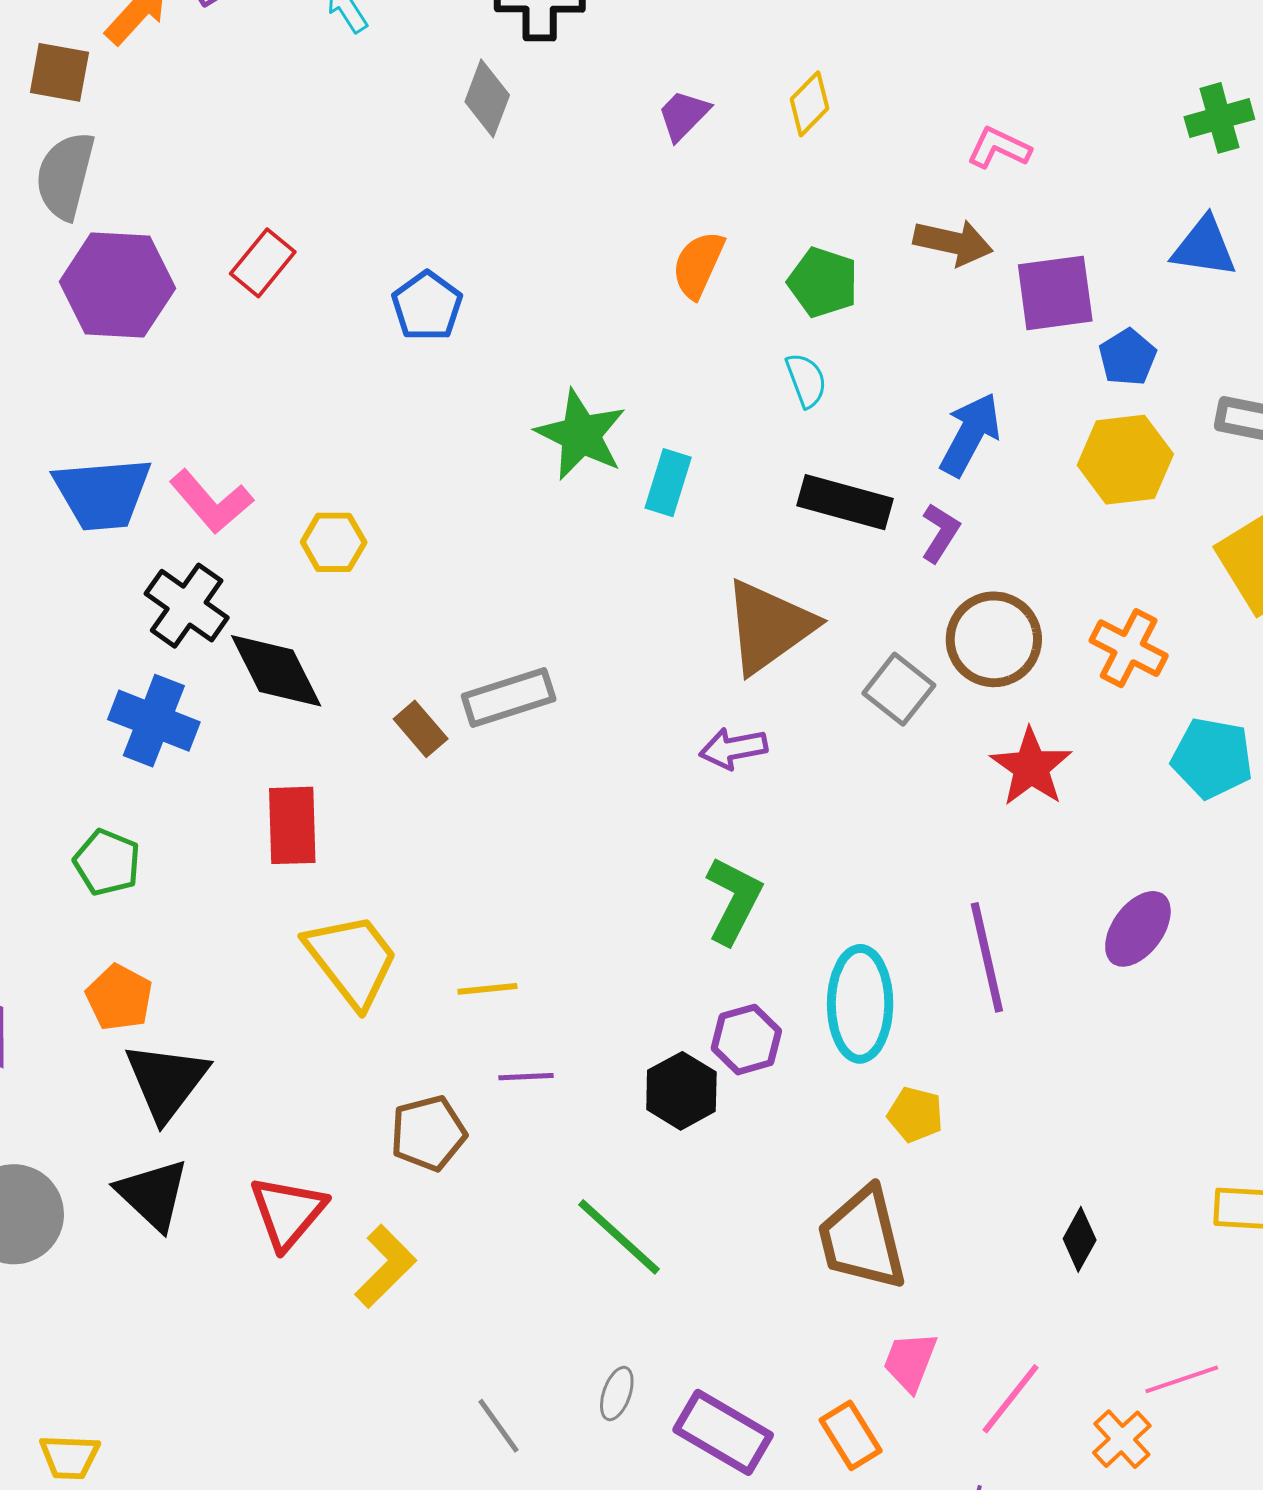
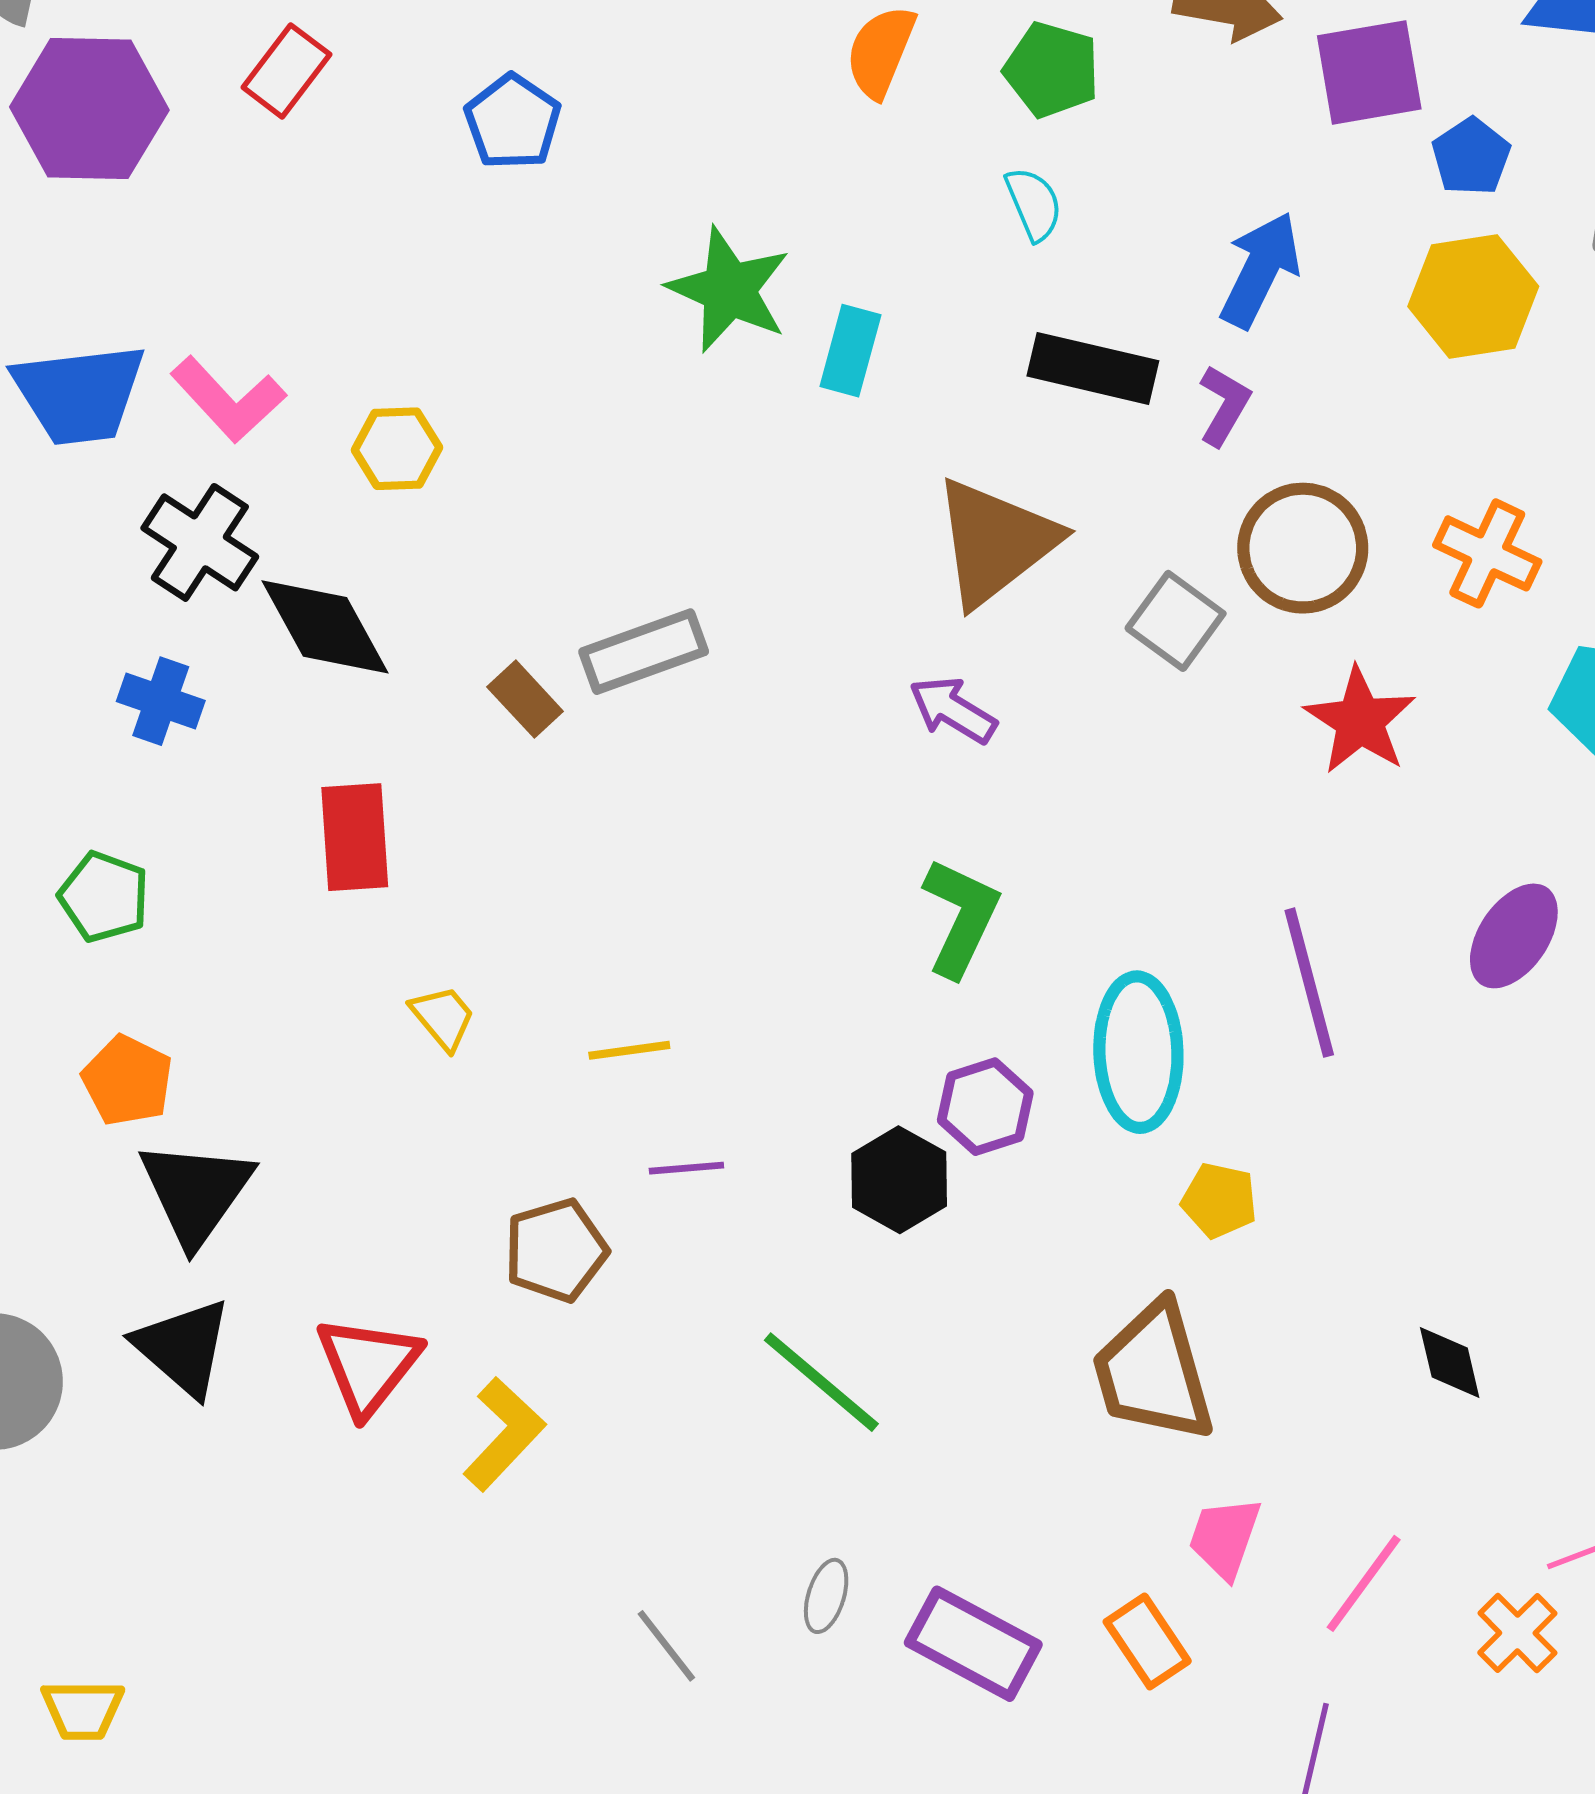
blue cross: (154, 721) -> (161, 701), size x0.7
purple arrow: (733, 748) -> (953, 710), turned 44
yellow trapezoid: (352, 960) -> (443, 1017), size x0.5
black diamond: (1080, 1239) -> (1450, 1362), turned -40

